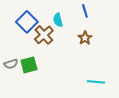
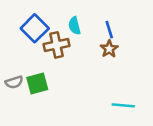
blue line: (85, 11) -> (109, 30), moved
brown cross: (44, 35) -> (57, 45), turned 30

